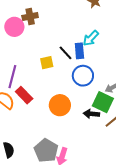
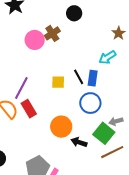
brown cross: (30, 17) -> (52, 33), turned -35
cyan arrow: (91, 38) -> (107, 57), moved
black arrow: (91, 114) -> (79, 142), moved

